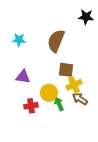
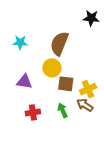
brown square: (66, 70) -> (66, 84), moved
yellow cross: (74, 85) -> (88, 89), moved
yellow circle: (49, 93) -> (52, 68), moved

